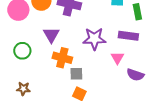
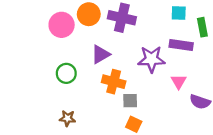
purple triangle: (51, 35) -> (101, 54), turned 30
purple rectangle: (128, 36) -> (181, 45), moved

